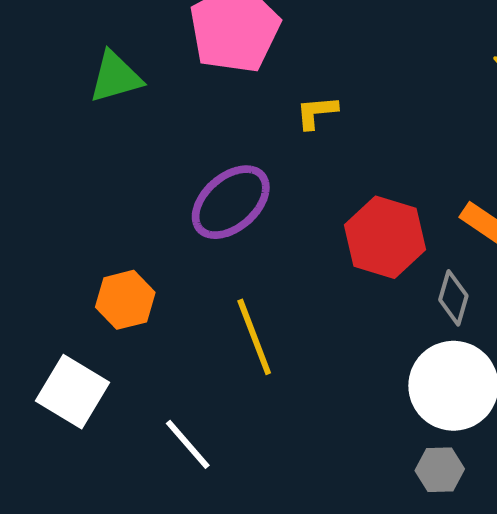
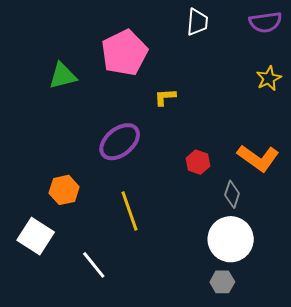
red hexagon: (385, 237) -> (198, 162), size x0.6

